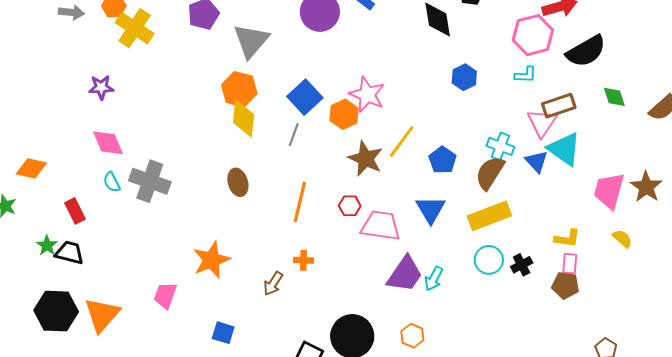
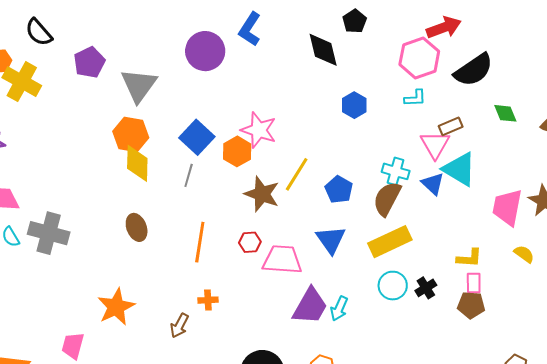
brown rectangle: (559, 106) -> (451, 126), size x0.7

